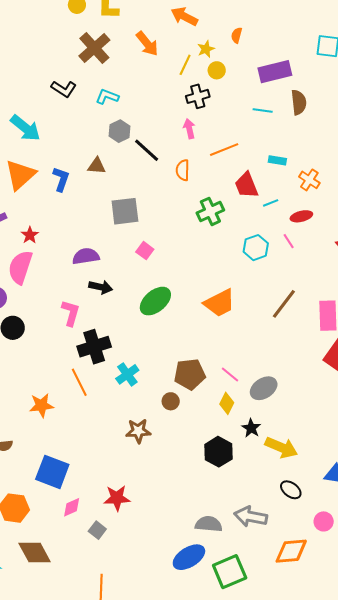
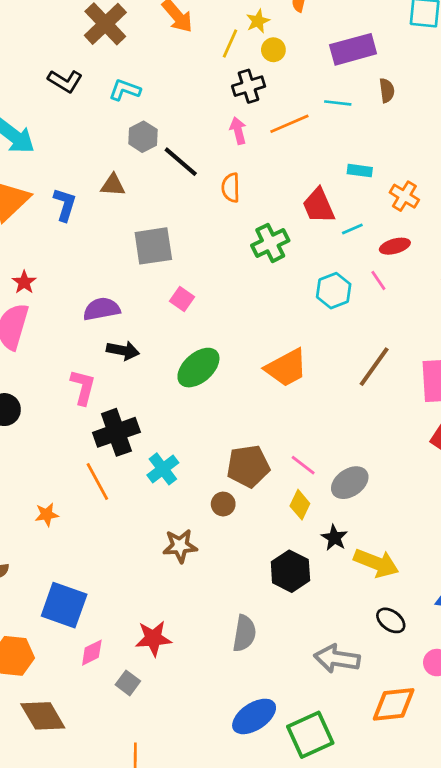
brown semicircle: (299, 102) -> (387, 90), size x0.7
orange line: (224, 150) -> (289, 124), moved
orange star: (41, 405) -> (47, 515), size x0.7
gray semicircle: (209, 524) -> (244, 633), moved, turned 96

